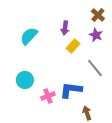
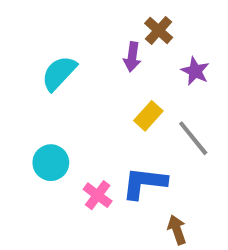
brown cross: (98, 15) -> (159, 30), moved
yellow rectangle: (73, 46) -> (148, 116), moved
pink cross: (48, 96) -> (98, 195), turned -32

